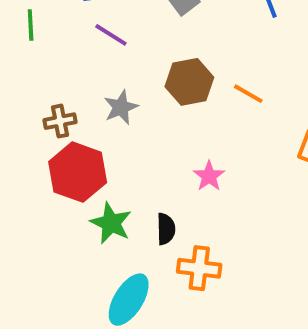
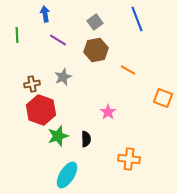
brown hexagon: (189, 82) -> (96, 50), moved
green star: (111, 223) -> (58, 136), turned 30
orange cross: (199, 268) -> (129, 159), moved

